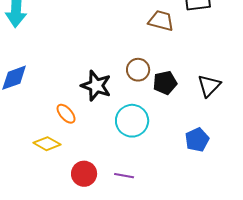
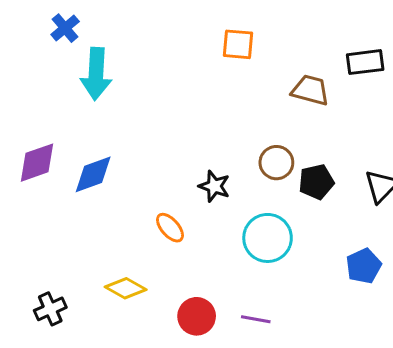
black star: (96, 86) -> (214, 186), size x0.7
yellow diamond: (47, 144) -> (126, 288), moved

